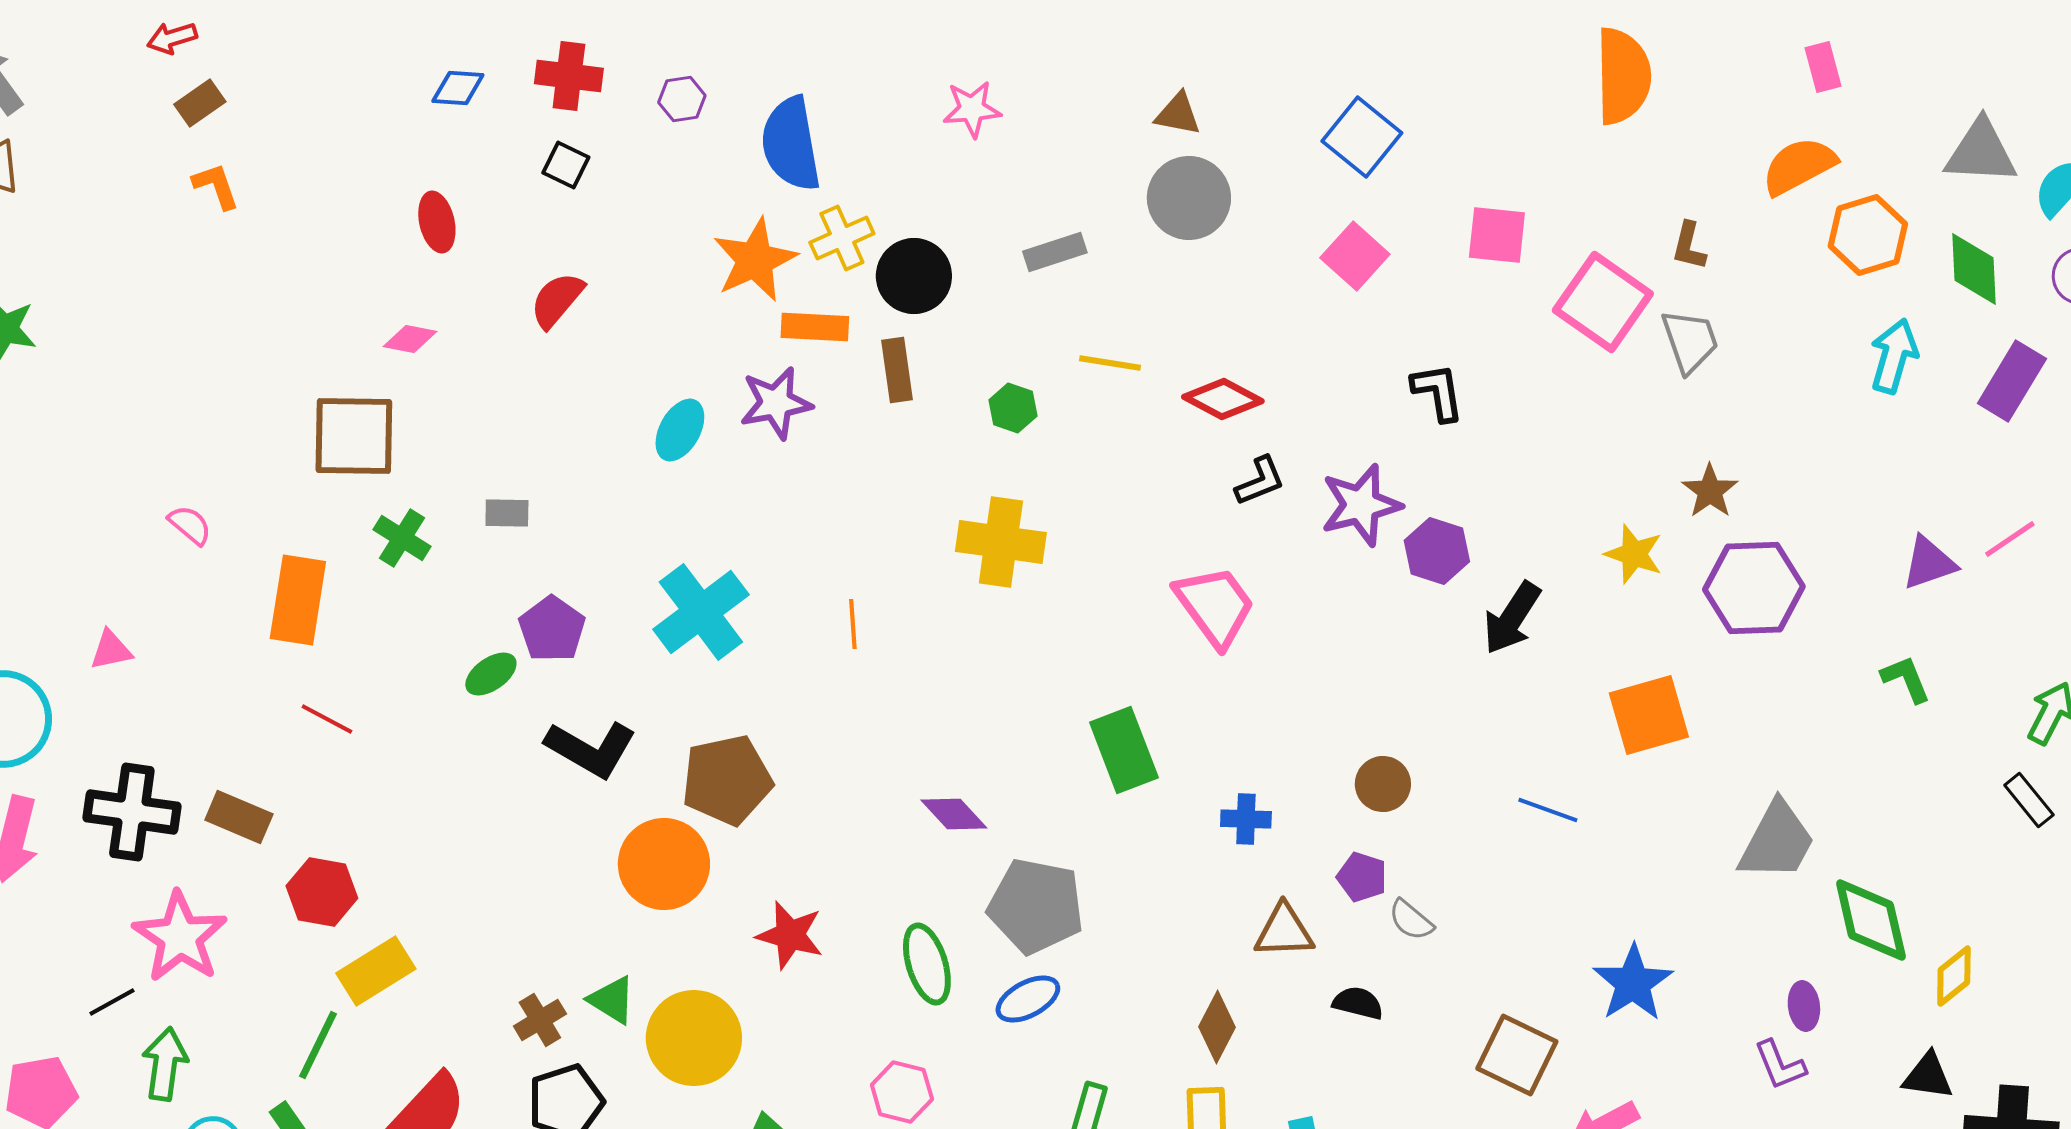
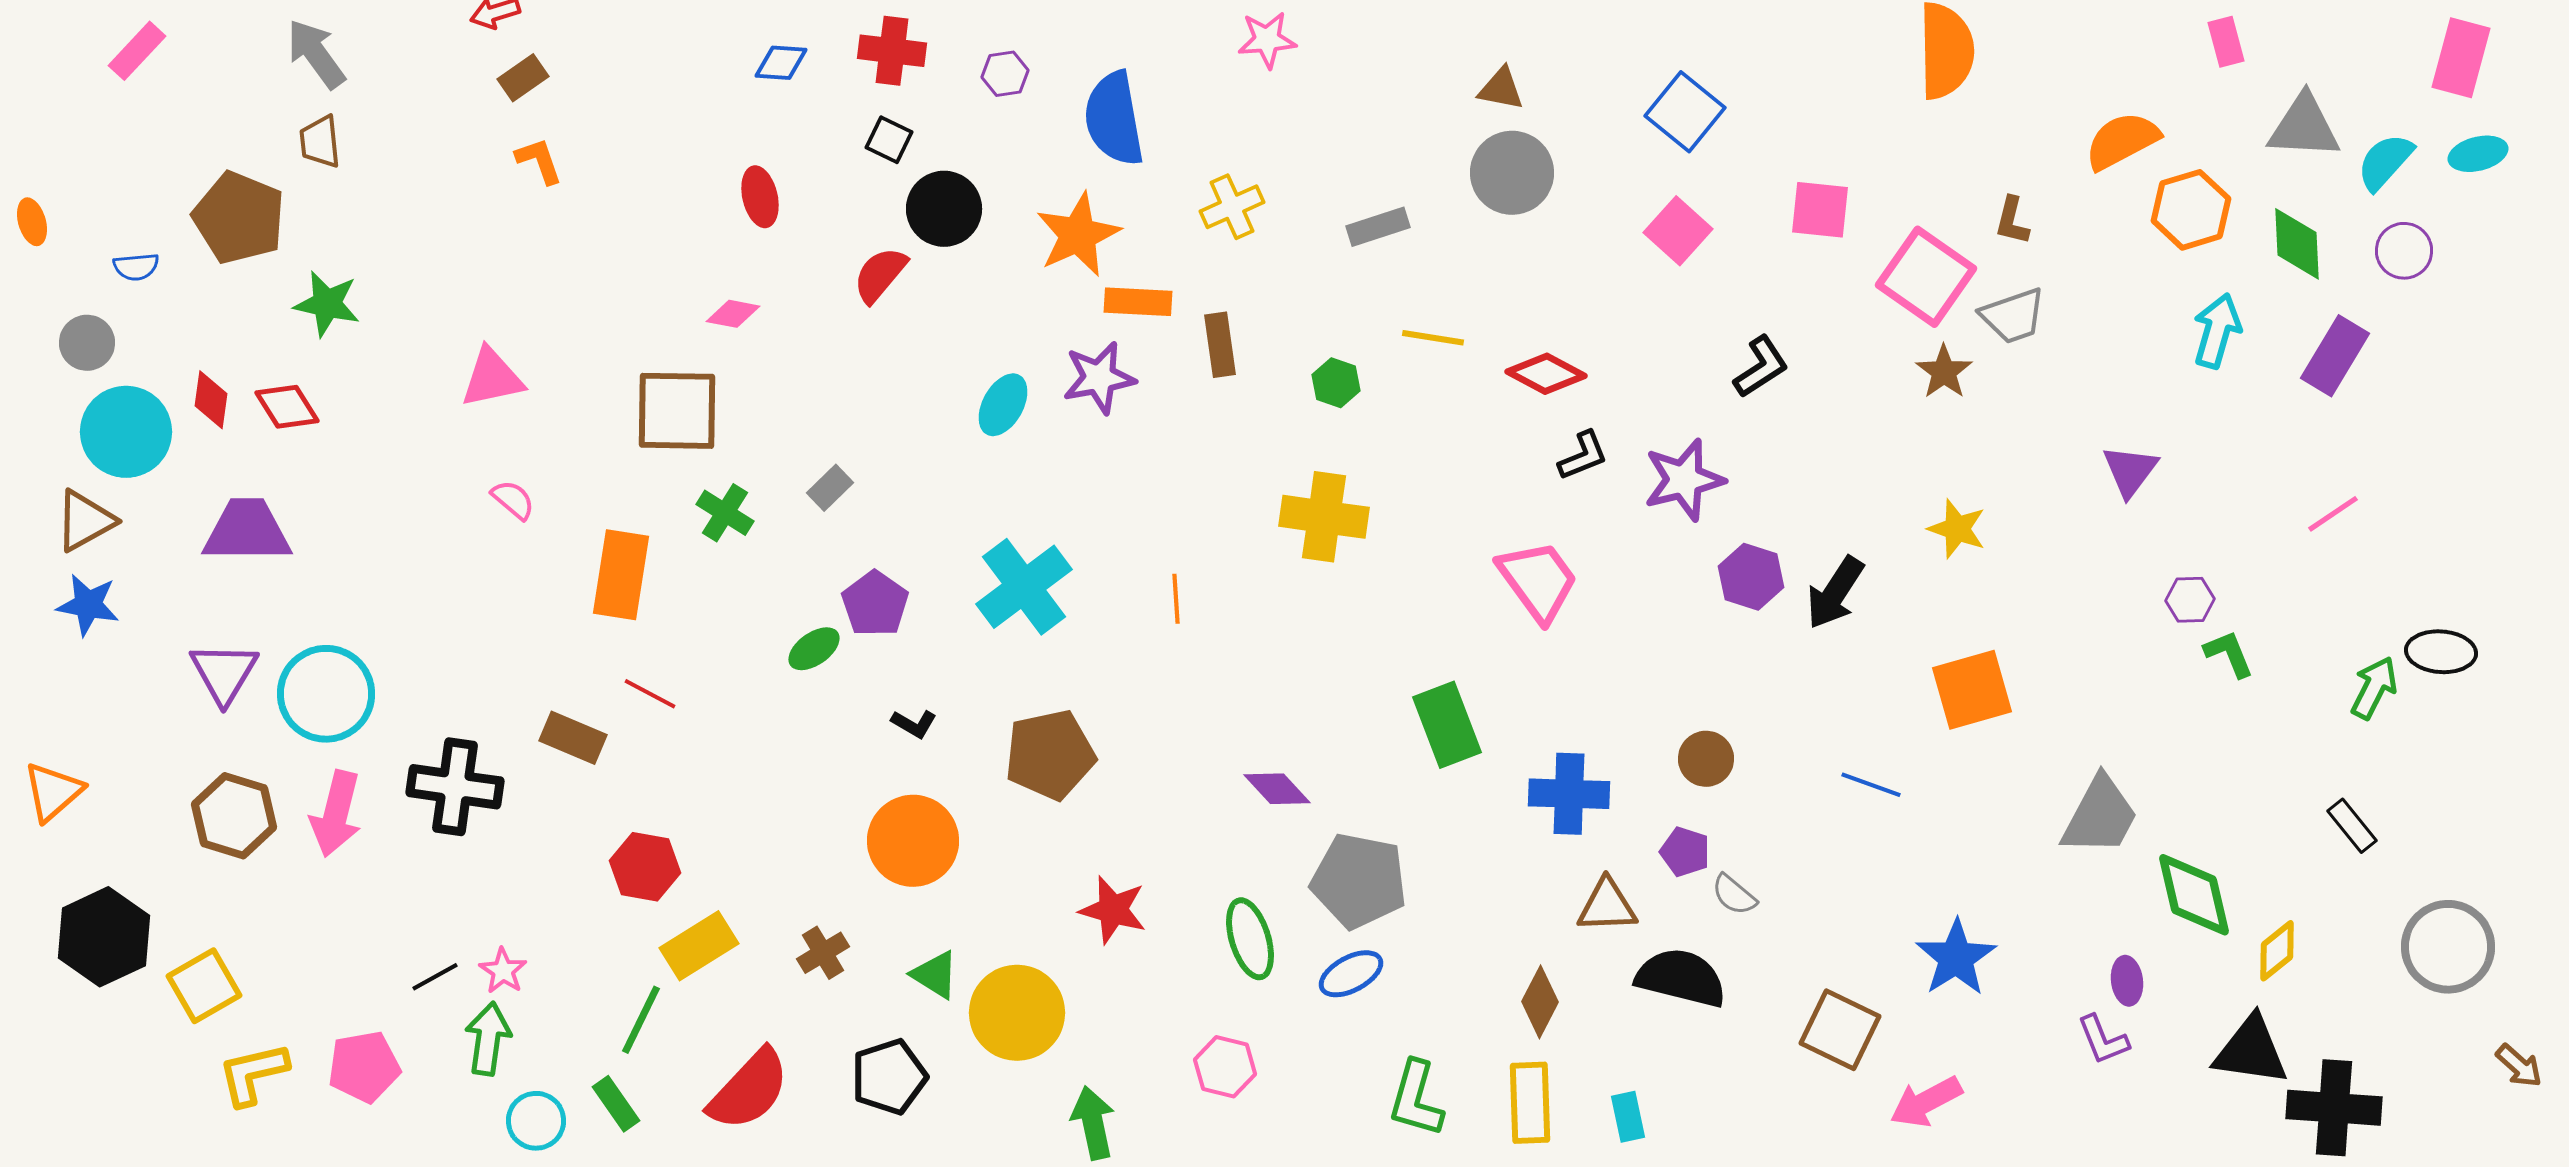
pink rectangle: (1823, 67) -> (2226, 42), moved
pink star: (972, 109) -> (1267, 40), moved
yellow cross: (842, 238) -> (1232, 207), moved
black circle: (914, 276) -> (944, 209), moved
gray trapezoid: (1690, 341) -> (2013, 316), turned 90
black L-shape: (1438, 392) -> (1761, 367), turned 66
brown star: (1710, 491) -> (1944, 372), moved
gray rectangle: (507, 513) -> (830, 488), turned -45
purple hexagon: (1437, 551) -> (1751, 577), moved
purple triangle: (1929, 563) -> (2130, 471), moved, turned -34
purple hexagon: (1754, 588) -> (2190, 600), moved, size x0.5
pink triangle: (111, 650) -> (492, 378), moved, size x1.5
black L-shape: (591, 749) -> (914, 724), size x0.5
black rectangle: (2029, 800) -> (2352, 826), moved
brown rectangle: (239, 817) -> (573, 738), moved
blue cross: (1246, 819) -> (1569, 794), size x1.6
orange circle: (664, 864) -> (913, 841), moved
pink star: (180, 937) -> (503, 971), moved, size x0.5
black semicircle: (1358, 1003) -> (1681, 978), size x1.8
brown cross: (540, 1020) -> (823, 953), moved
black triangle: (1928, 1076) -> (2251, 1051), size x1.5

